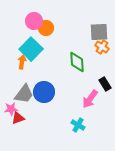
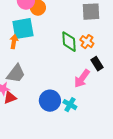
orange cross: (102, 47) -> (87, 42), moved
cyan square: (31, 49) -> (23, 29), turned 35
blue circle: (44, 92) -> (50, 101), moved

